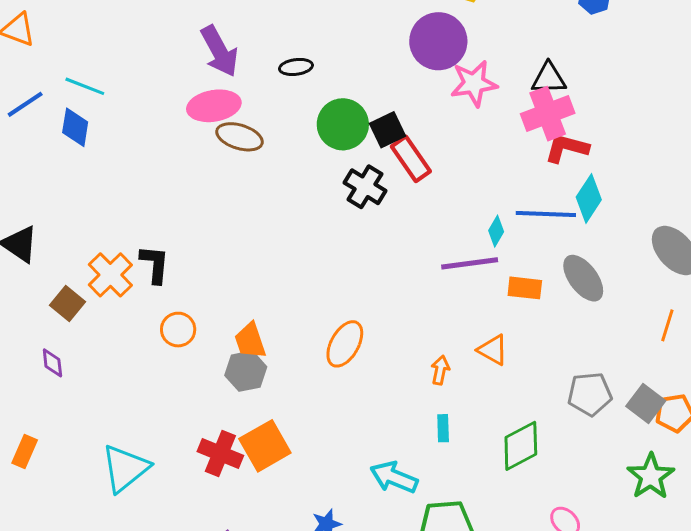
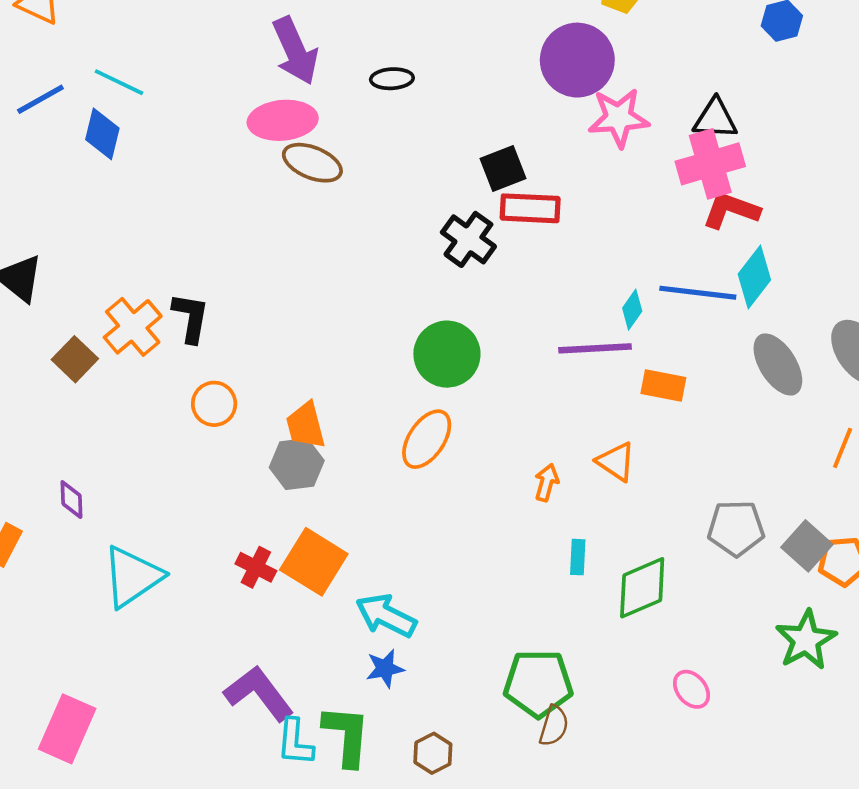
green circle: (343, 124) -> (447, 354), moved
red rectangle: (411, 159) -> (530, 208), turned -57
gray ellipse: (583, 278) -> (778, 365), moved
purple diamond: (52, 363) -> (71, 500), moved
cyan rectangle: (443, 428) -> (578, 557), moved
orange square: (265, 446) -> (314, 562), turned -33
red cross: (220, 453) -> (256, 567), size x0.7
cyan arrow: (394, 477) -> (386, 616), moved

